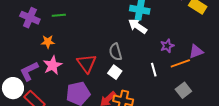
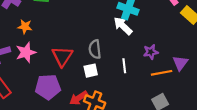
purple triangle: (196, 51) -> (180, 63), turned -42
white line: (154, 70) -> (124, 66), moved
white square: (115, 72) -> (91, 71), turned 32

